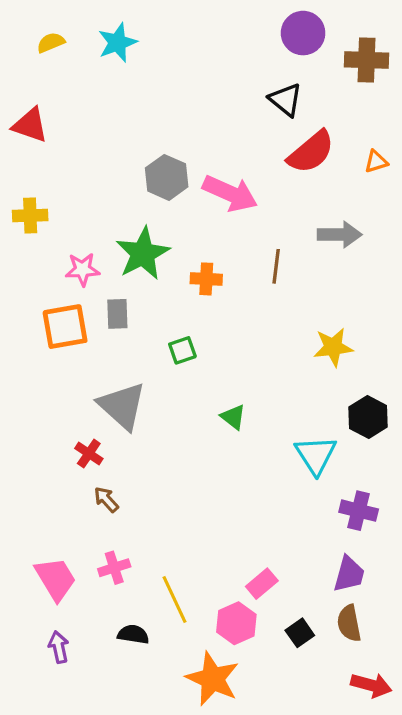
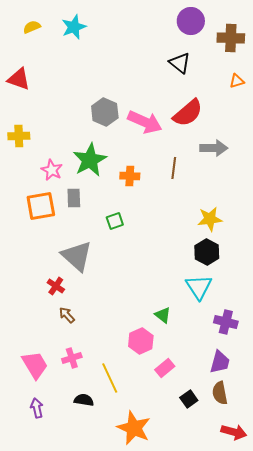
red semicircle: (311, 152) -> (188, 113), moved
orange triangle: (376, 162) -> (237, 81), moved
pink star: (82, 269) -> (52, 170), turned 30
green triangle: (233, 417) -> (163, 315), moved
black hexagon: (368, 417) -> (207, 252), moved
pink hexagon: (236, 623) -> (141, 341), moved

